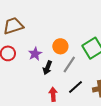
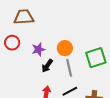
gray line: (69, 65) -> (69, 68), turned -60

